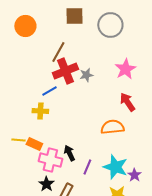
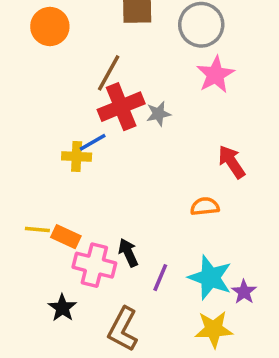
pink star: (125, 69) -> (215, 75), moved
yellow cross: (40, 111) -> (77, 156), moved
orange semicircle: (112, 127) -> (205, 206), size x0.7
black star: (46, 184) -> (62, 308), moved

